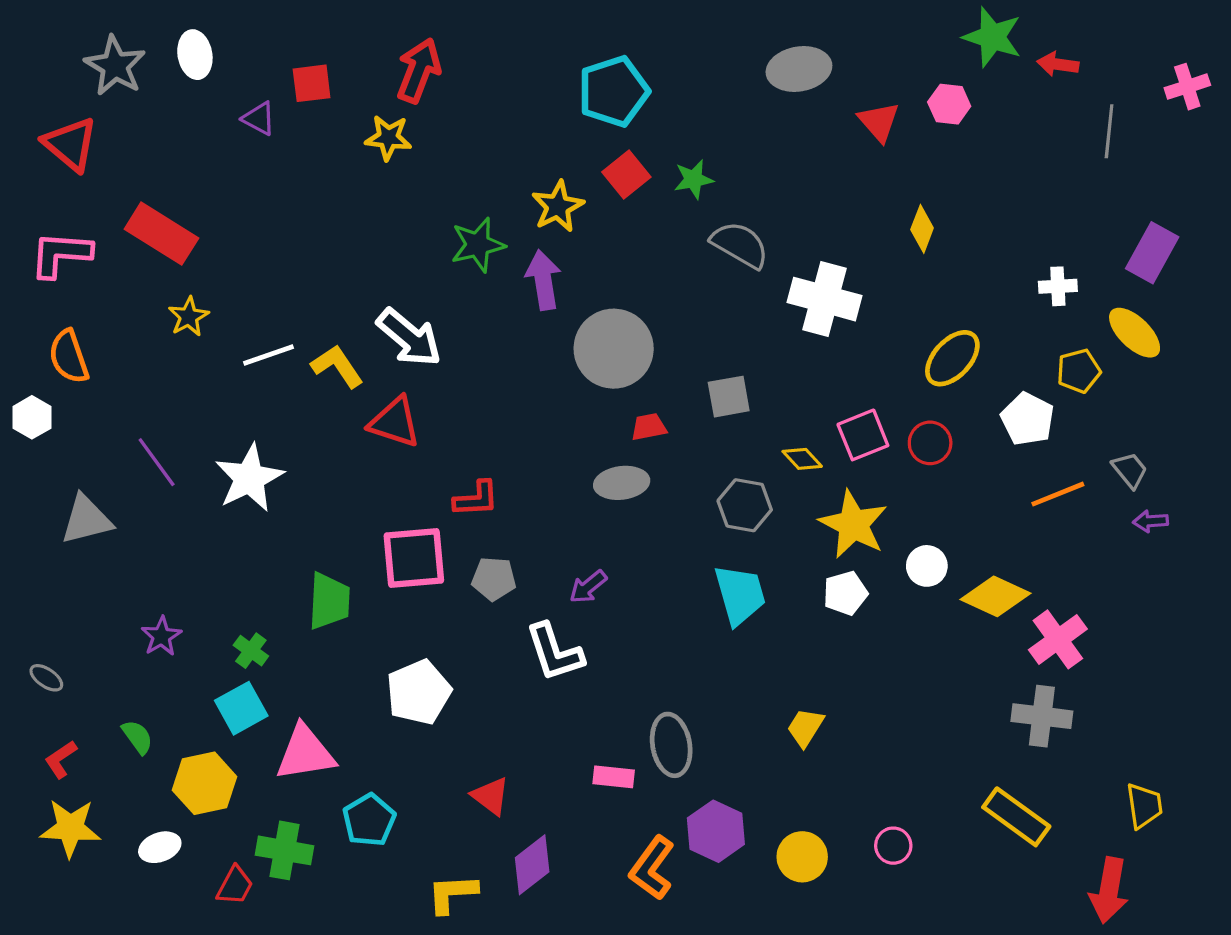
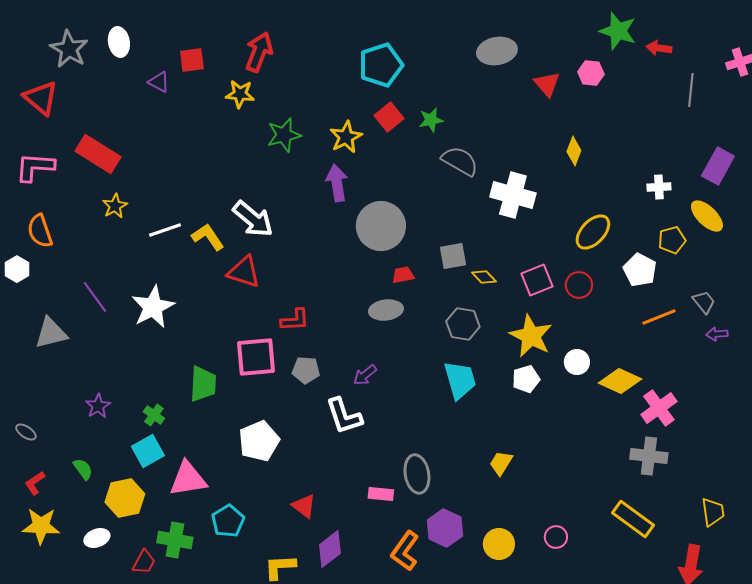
green star: (478, 245) -> (284, 135), moved
yellow diamond: (802, 459) -> (484, 277), moved

